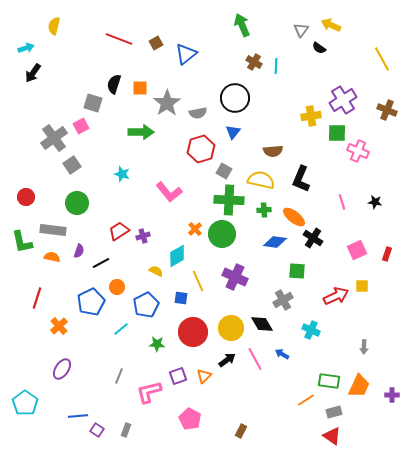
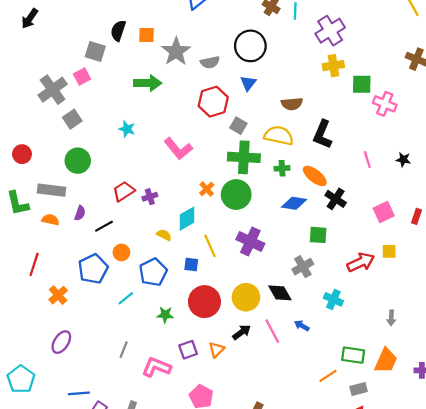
purple cross: (343, 100) -> (330, 31), moved
pink L-shape: (149, 392) -> (156, 367), turned 36

